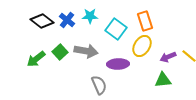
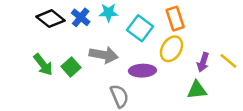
green square: (60, 52) -> (71, 67), moved
purple arrow: (168, 57) -> (203, 62), turned -49
green arrow: (36, 59) -> (43, 65), turned -90

